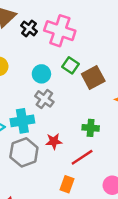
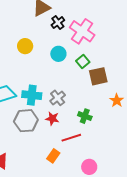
cyan circle: (41, 74) -> (58, 54), moved
gray cross: (44, 99) -> (58, 98), moved

